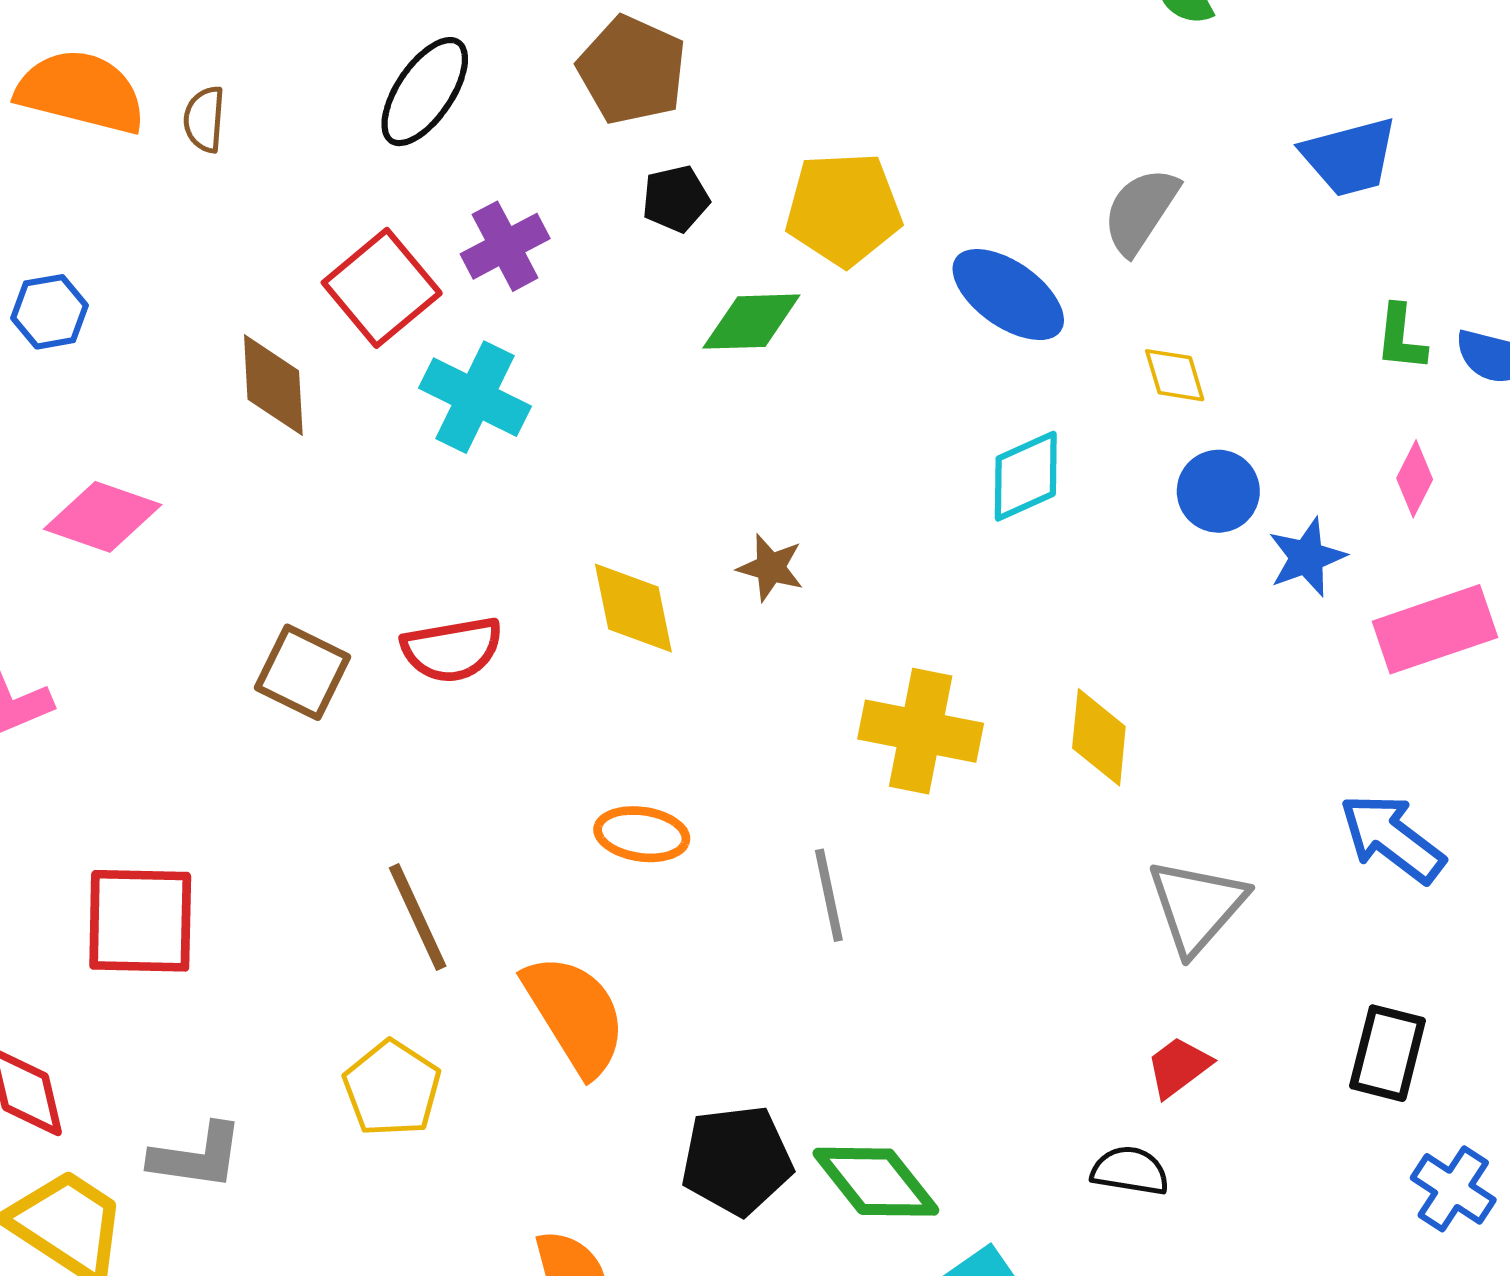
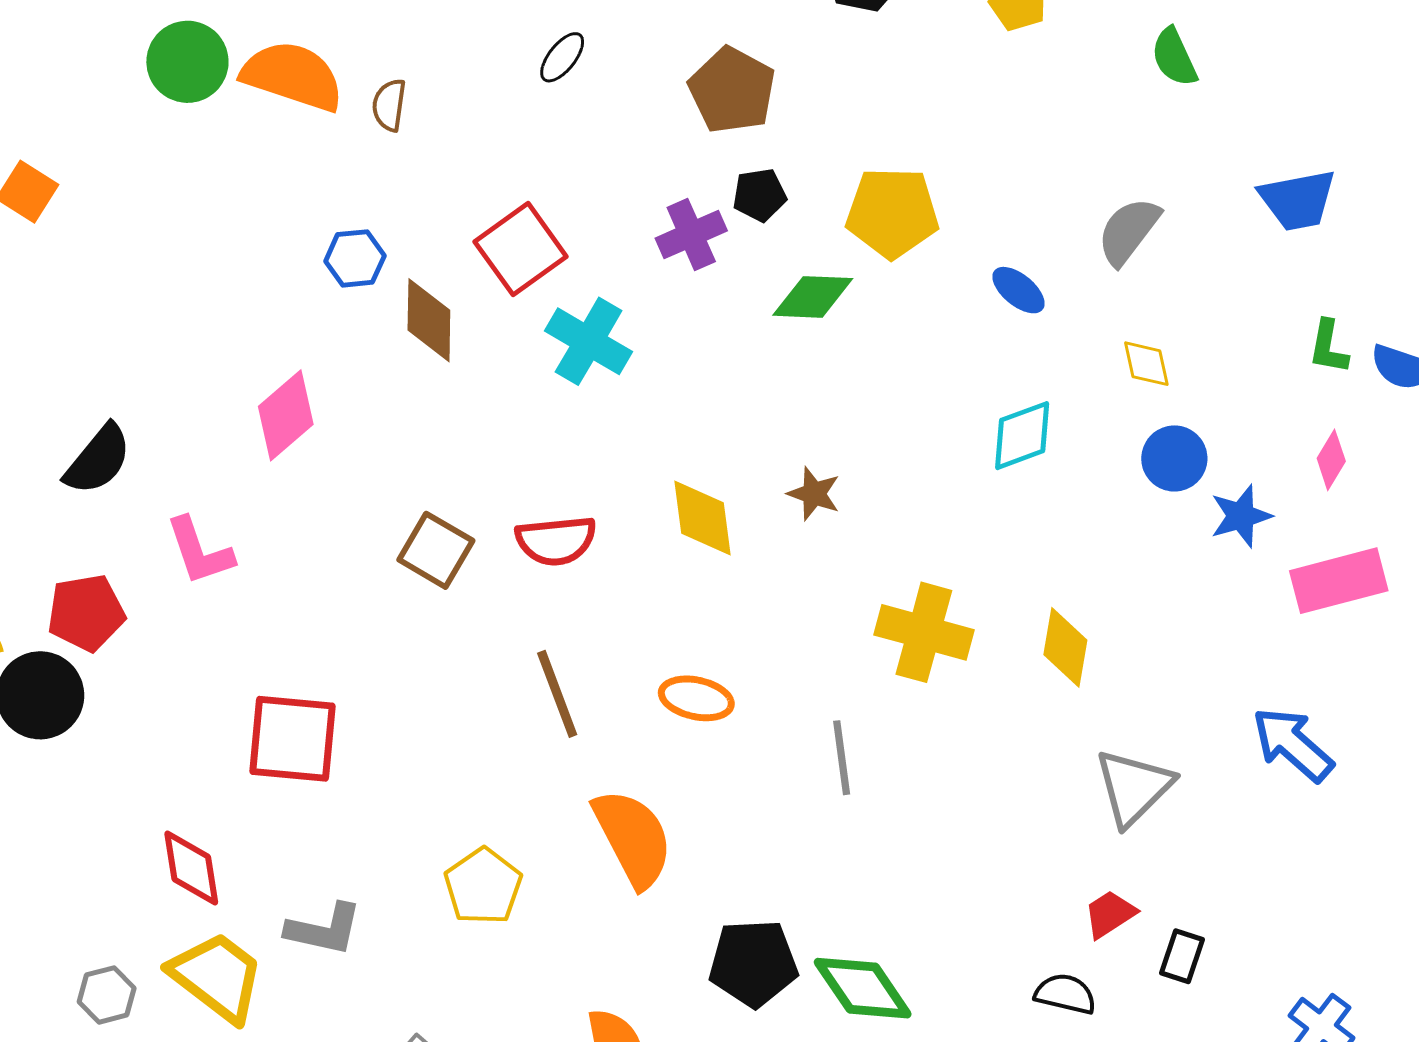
black ellipse: (425, 92) -> (562, 57), moved, size x0.6
purple cross: (505, 246) -> (691, 234), moved
blue ellipse: (1008, 295) -> (1019, 290), size x0.6
blue hexagon: (50, 312) -> (355, 258), moved
pink diamond: (103, 517) -> (286, 415), turned -64
brown line: (418, 917) -> (557, 694), moved
black rectangle: (1388, 1053) -> (1182, 956), moved, size x0.7

